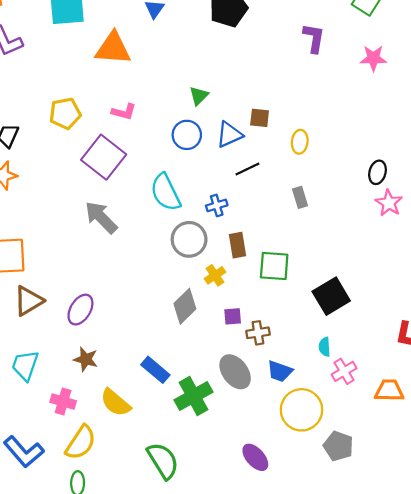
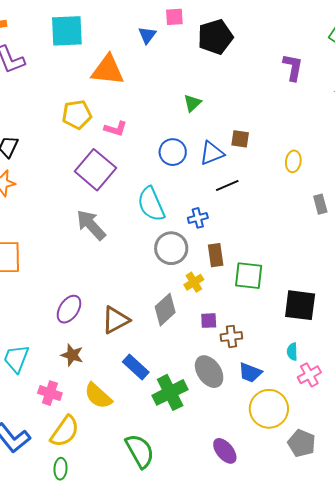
green triangle: (199, 96) -> (192, 103), moved
yellow pentagon: (65, 113) -> (77, 115), moved
yellow ellipse: (300, 142) -> (293, 161), moved
gray rectangle: (300, 197) -> (320, 204), moved
black square: (331, 296) -> (300, 305), turned 36
brown triangle: (28, 301) -> (116, 320), moved

